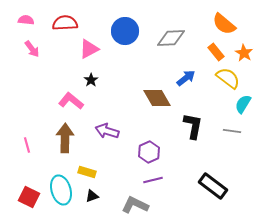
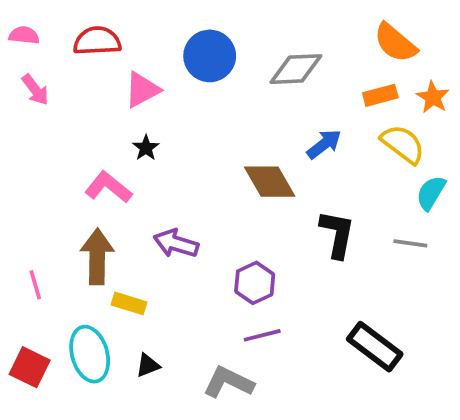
orange rectangle: (216, 52) -> (380, 95), turned -66
pink line: (27, 145) -> (35, 285), moved
yellow rectangle: (87, 172) -> (129, 303), moved

